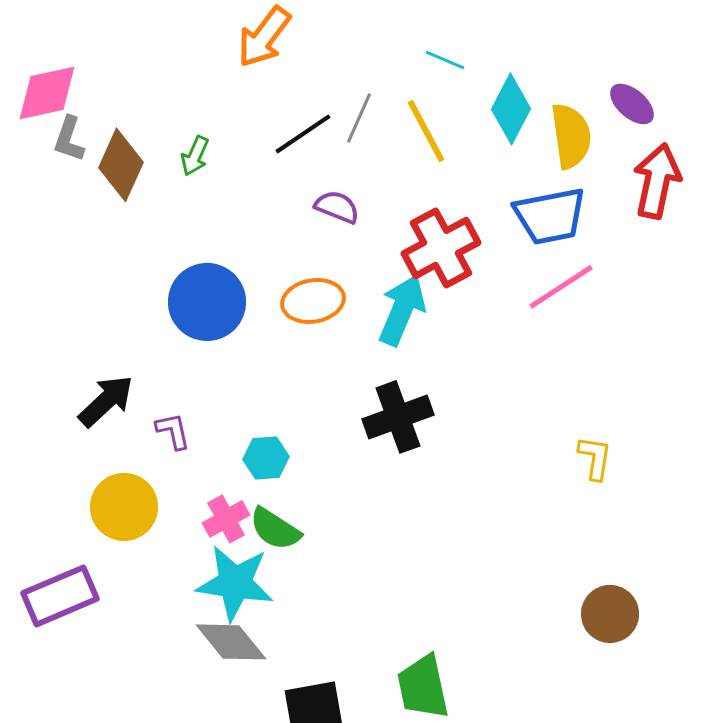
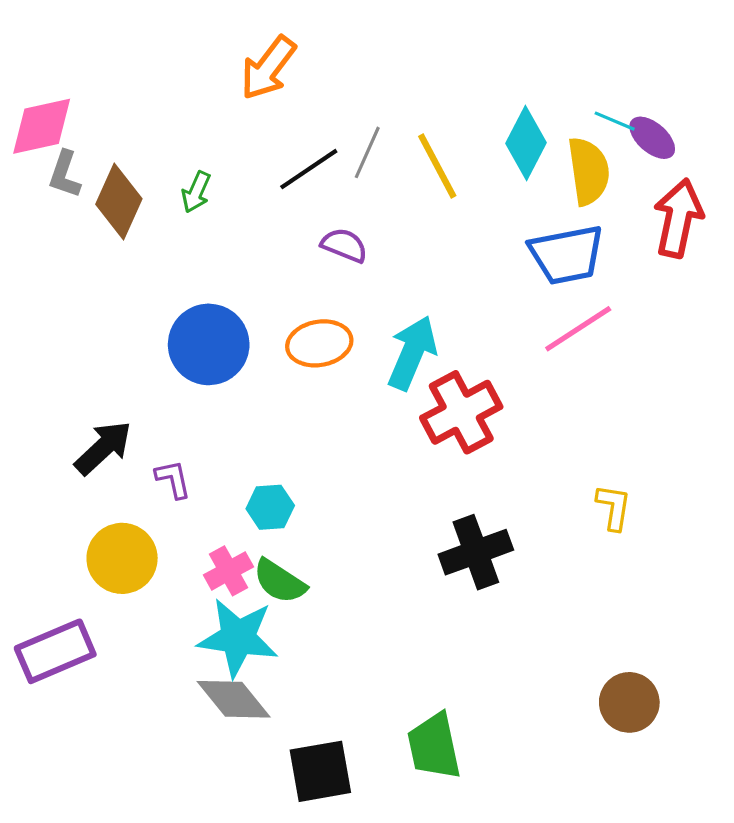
cyan line: (445, 60) -> (615, 121), moved
red cross: (441, 248) -> (461, 412), moved
black cross: (398, 417) -> (476, 552), moved
brown circle: (610, 614) -> (629, 702), moved

